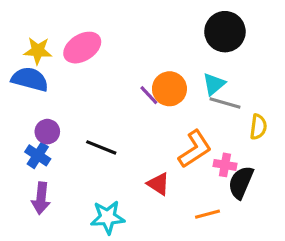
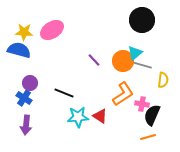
orange circle: (169, 89) -> (123, 61), moved
orange line: (208, 214) -> (148, 137), moved
cyan star: (108, 217) -> (78, 117), moved

